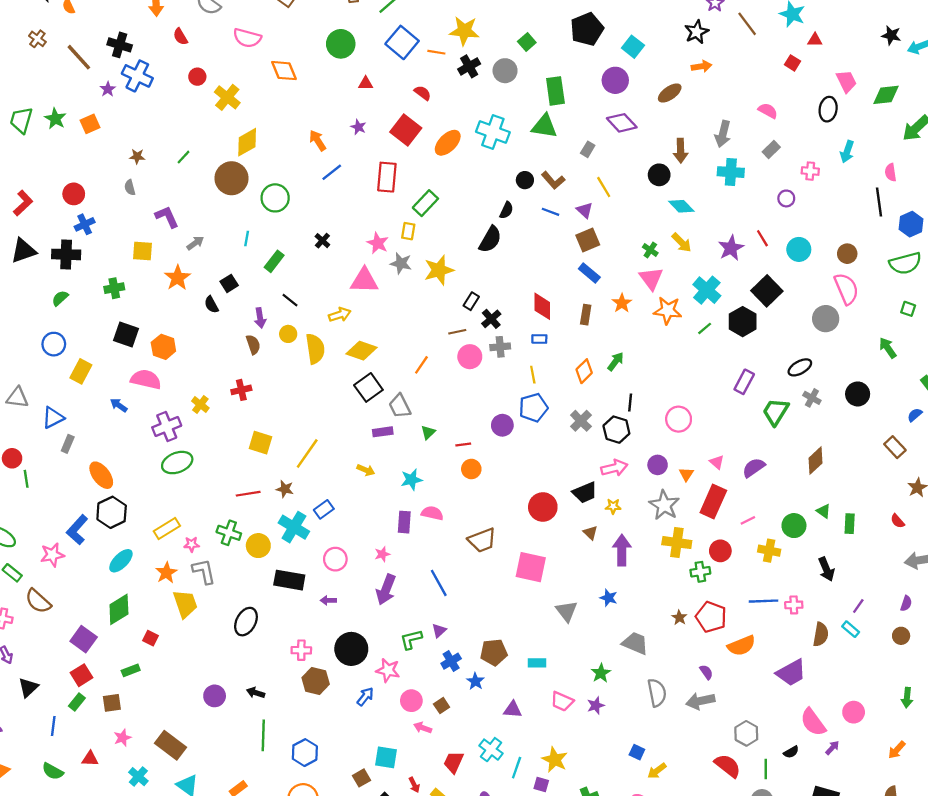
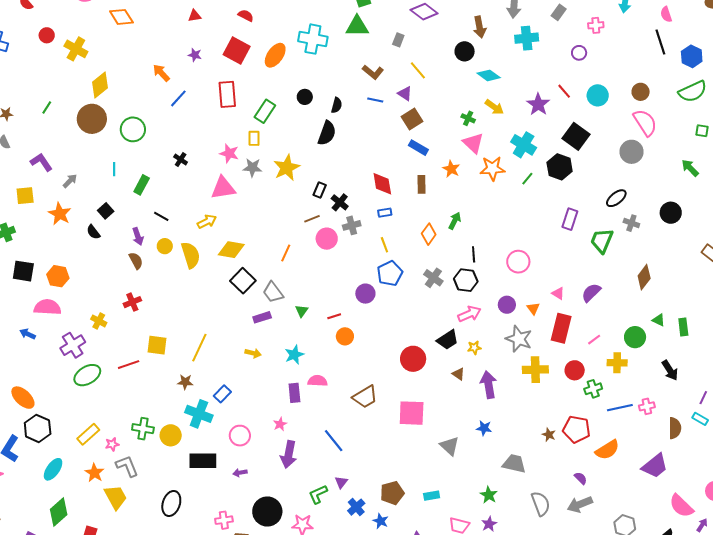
black circle: (525, 180) -> (305, 97), moved
red line: (248, 494) -> (129, 365), moved
green cross: (700, 572) -> (593, 389), moved

